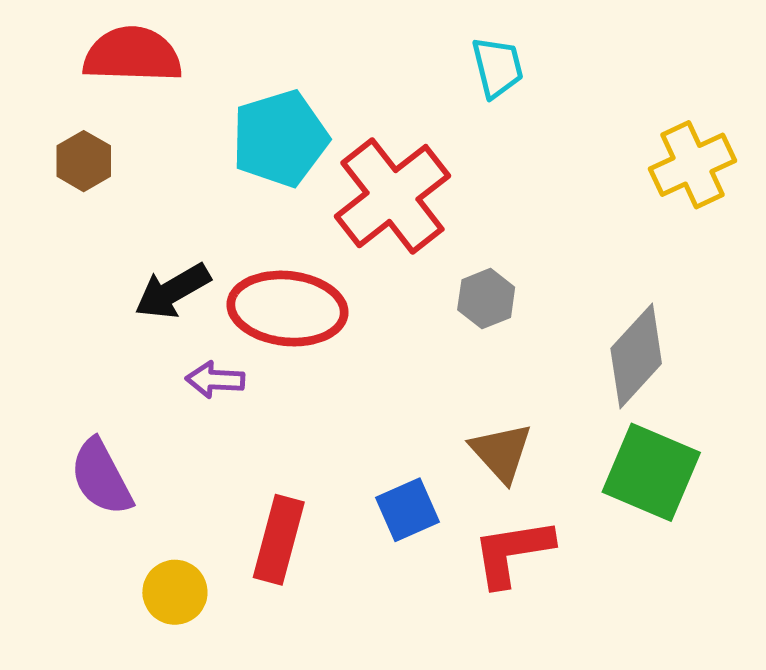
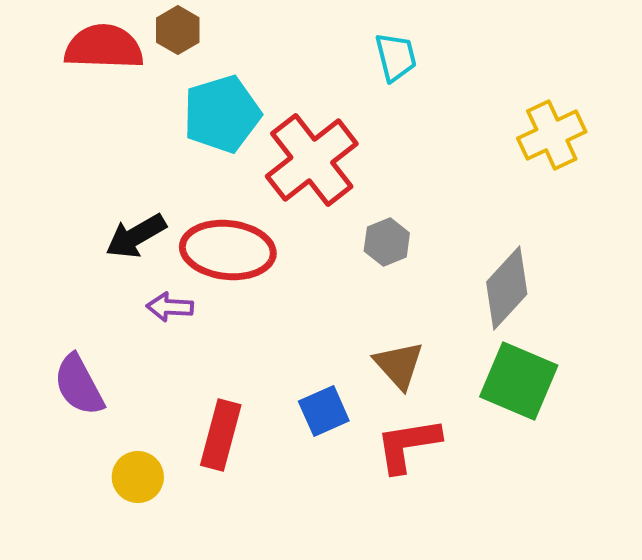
brown hexagon: (84, 161) -> (178, 30), moved

